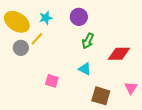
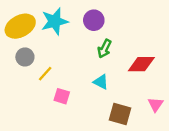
cyan star: (46, 18) -> (55, 21), size x1.6
yellow ellipse: (17, 22) -> (20, 26), turned -60
yellow line: (37, 39) -> (45, 74), moved

